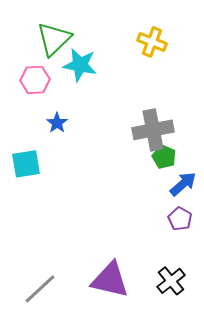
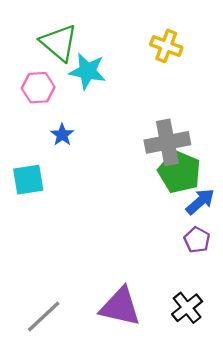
green triangle: (54, 39) -> (59, 43), turned -36
green pentagon: (164, 157) -> (179, 172), size x1.6

